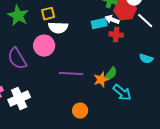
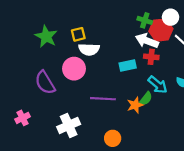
white arrow: (112, 20) -> (147, 41), size x1.5
cyan rectangle: (99, 24) -> (128, 65), moved
cyan arrow: (122, 93) -> (158, 85), moved
white cross: (19, 99) -> (69, 125), moved

